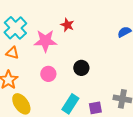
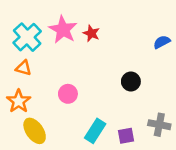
pink star: (45, 41) -> (63, 30), moved, turned 30
black circle: (81, 68) -> (131, 81), moved

